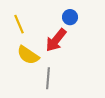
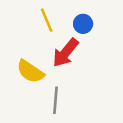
yellow line: (19, 24) -> (47, 20), moved

